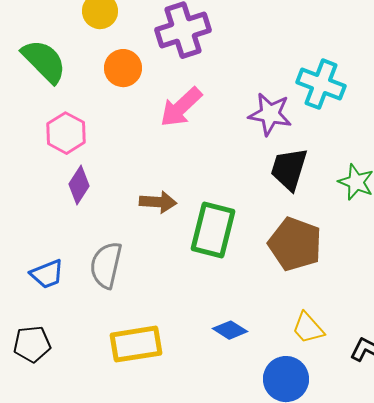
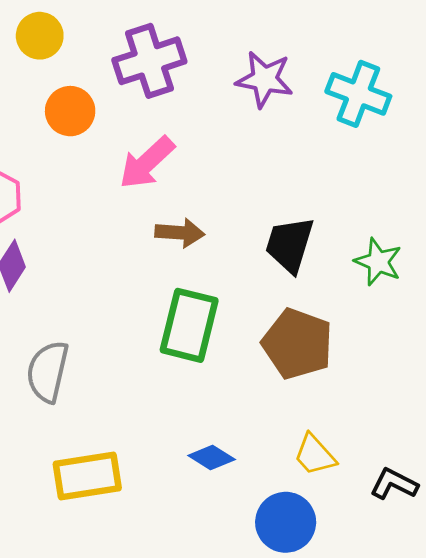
cyan cross: (321, 84) -> (358, 94), moved
purple star: (270, 114) -> (264, 79), moved
brown arrow: (158, 202) -> (180, 233), moved

